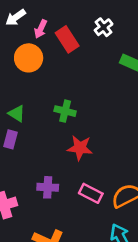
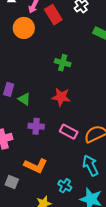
green cross: (65, 111) -> (63, 63), moved
green triangle: (17, 114) -> (24, 99), moved

